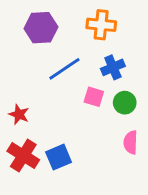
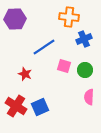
purple hexagon: (41, 28) -> (15, 19), moved
blue cross: (113, 67) -> (84, 39), moved
red star: (19, 114) -> (25, 74), moved

